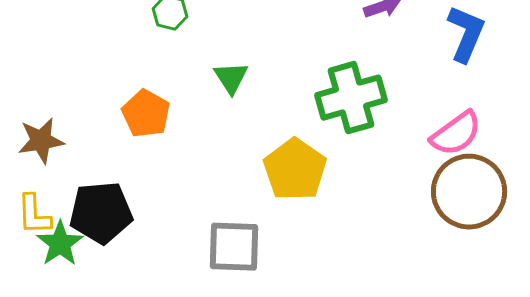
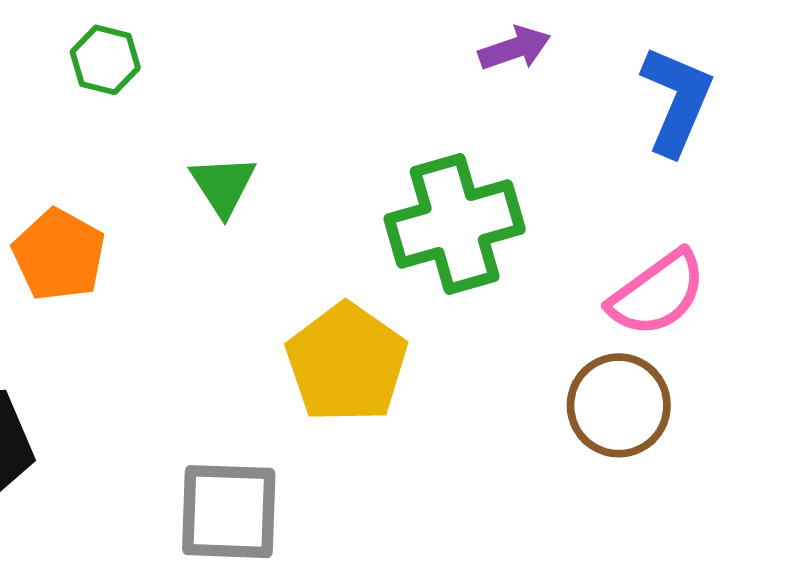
brown circle: (469, 192) -> (619, 405), moved, size x0.7

